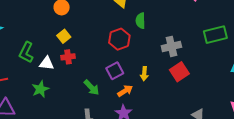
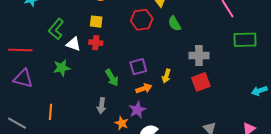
green semicircle: (140, 21) -> (174, 24), turned -42
green rectangle: (215, 35) -> (245, 40), moved
yellow square: (64, 36) -> (96, 22), turned 32
red hexagon: (119, 39) -> (142, 20), moved

